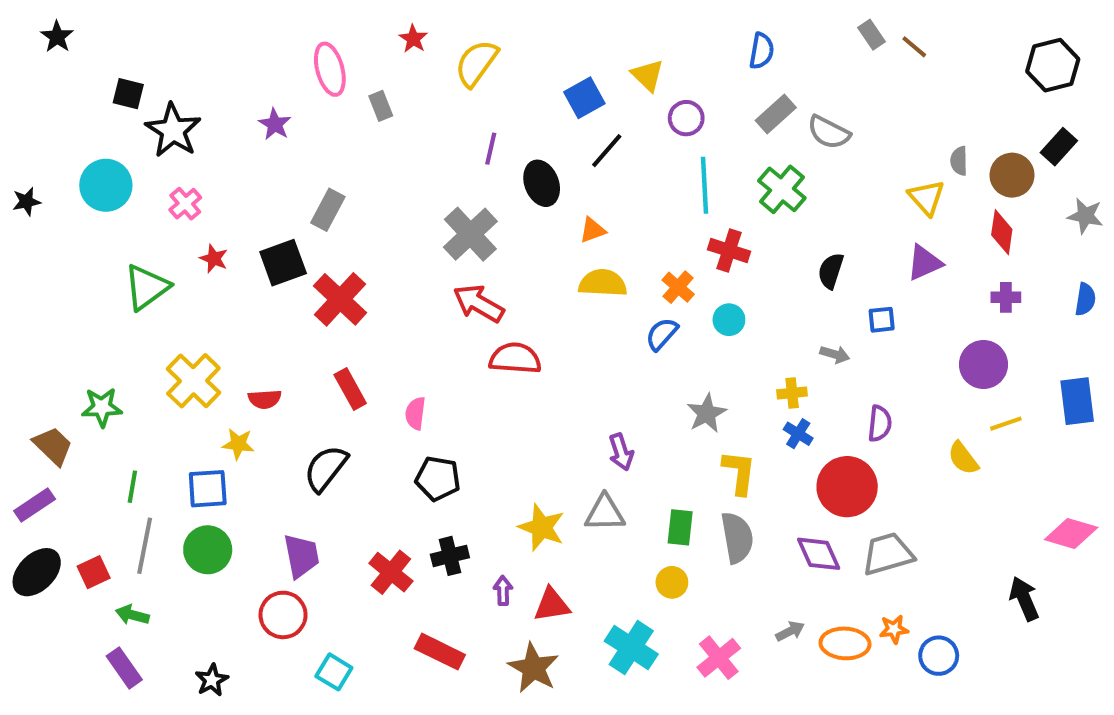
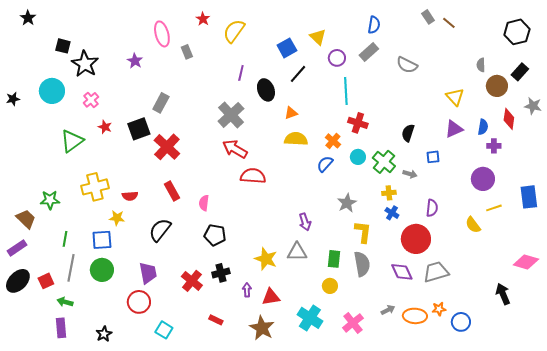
gray rectangle: (776, 114) -> (369, 52), moved
gray semicircle: (959, 161) -> (481, 65), moved
green cross: (782, 189) -> (384, 162), moved
red diamond: (1002, 232) -> (509, 119), moved
blue semicircle: (1085, 299) -> (483, 127), moved
yellow cross: (193, 381) -> (95, 187), turned 32
red rectangle: (440, 652) -> (216, 320), size x0.6
purple rectangle: (124, 668) -> (61, 328), turned 30

